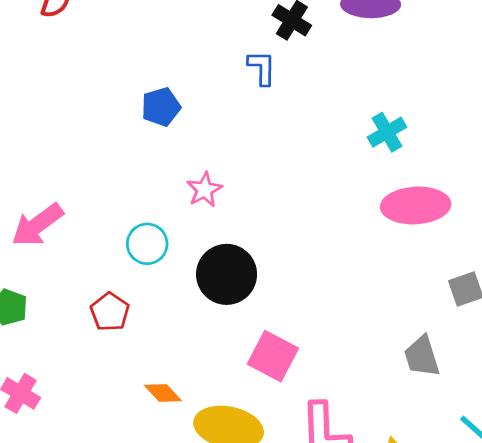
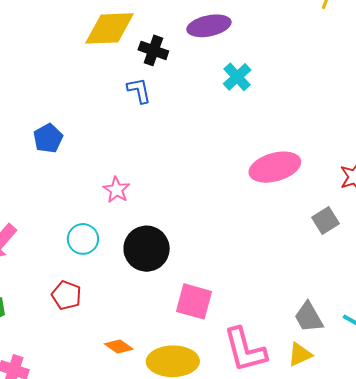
blue pentagon: (161, 107) -> (48, 138), moved
cyan cross: (387, 132) -> (237, 77), moved
gray trapezoid: (422, 356) -> (309, 317), moved

